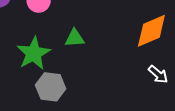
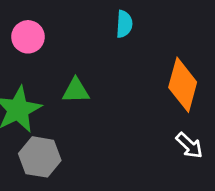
orange diamond: (151, 31) -> (183, 85), turned -54

